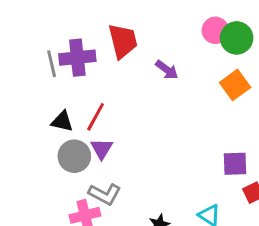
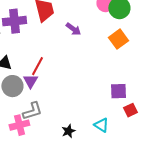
red line: (96, 117) -> (37, 66), moved
gray L-shape: (105, 194) -> (32, 111), turned -45

